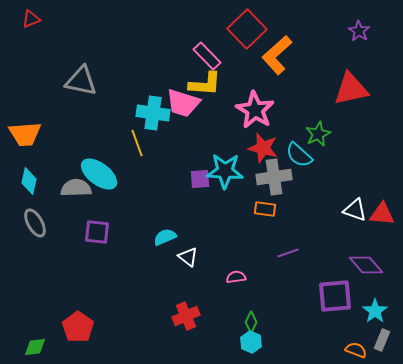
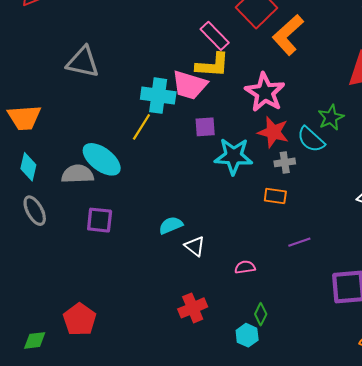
yellow line: (137, 143) -> (141, 127), turned 52
gray cross: (274, 177) -> (285, 162), size x0.6
purple square: (200, 179) -> (205, 127), moved
cyan hexagon: (251, 342) -> (247, 335), moved

